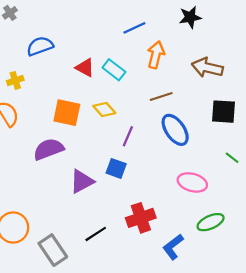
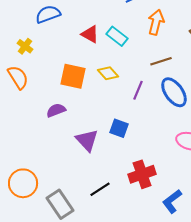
yellow cross: (15, 80) -> (25, 46), turned -35
purple line: (128, 136) -> (138, 90), moved
purple semicircle: (49, 149) -> (56, 110), size x0.7
purple triangle: (82, 181) -> (87, 140), turned -45

